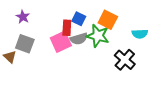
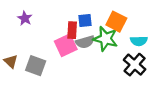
blue square: (79, 19) -> (85, 20), turned -32
cyan semicircle: (140, 34) -> (139, 41), moved
gray square: (25, 44) -> (36, 66), moved

